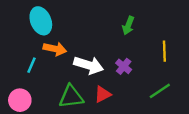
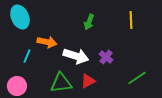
cyan ellipse: (41, 21) -> (20, 17), moved
green arrow: (128, 26) -> (89, 22), moved
yellow line: (164, 51) -> (131, 20), moved

